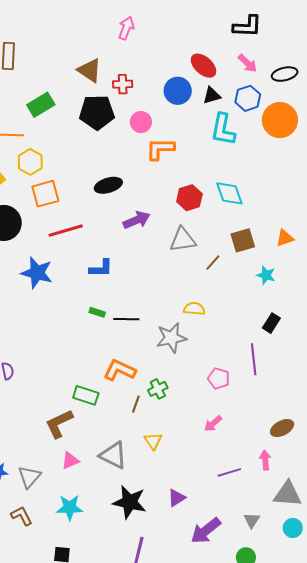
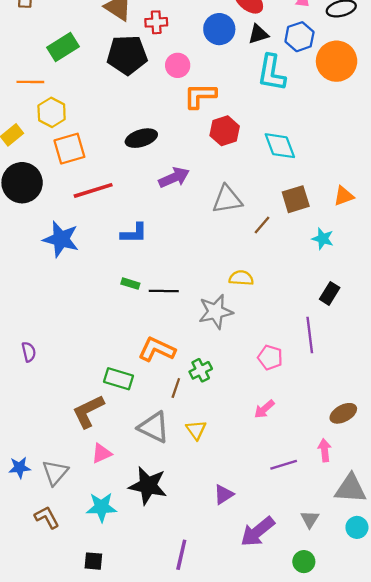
red hexagon: (189, 198) -> (225, 131), moved
gray triangle: (113, 455) -> (154, 427), moved
black star: (130, 502) -> (148, 486), moved

